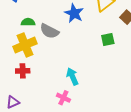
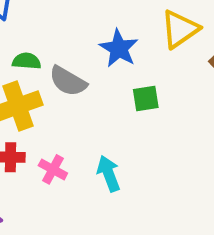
green square: (108, 40) -> (146, 99), moved
pink cross: (63, 98) -> (53, 169), moved

